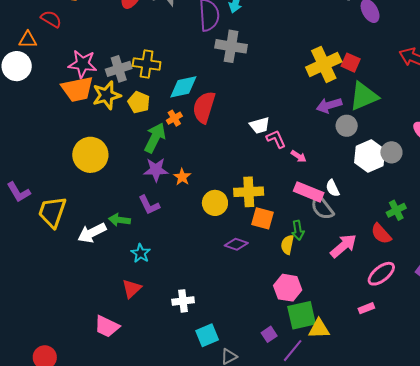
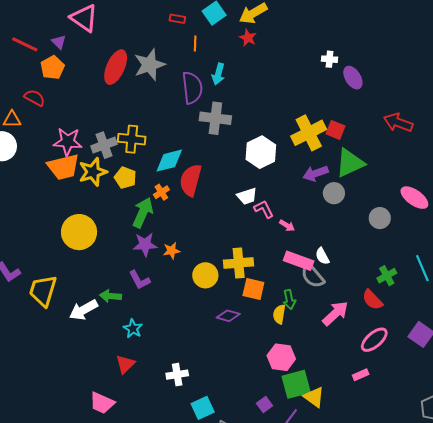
white hexagon: (370, 156) -> (261, 152), moved
orange star: (182, 177) -> (172, 251), turned 30
yellow triangle: (319, 329) -> (314, 397), turned 40

